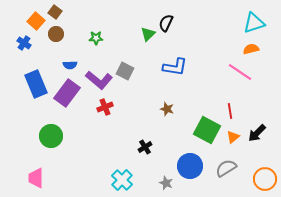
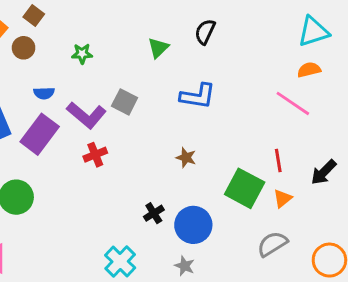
brown square: (55, 12) -> (34, 16), moved
black semicircle: (166, 23) -> (205, 32), moved
black arrow: (257, 133) -> (324, 172), moved
blue circle: (190, 166) -> (193, 225), moved

